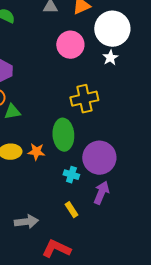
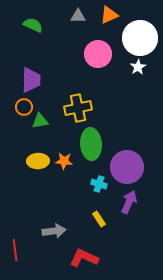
yellow cross: (84, 99) -> (78, 108), moved

